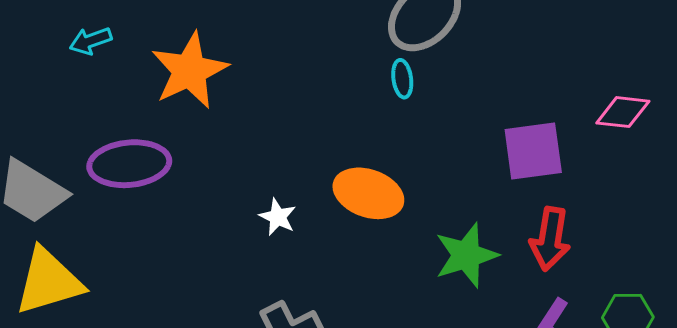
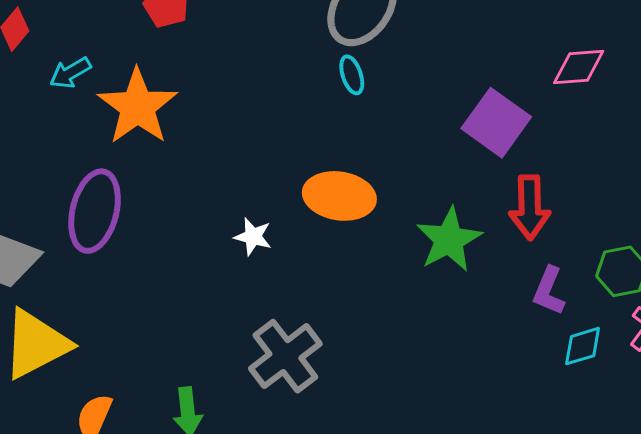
cyan arrow: (91, 41) -> (70, 73), moved
purple square: (533, 151) -> (496, 123), turned -36
purple ellipse: (129, 164) -> (95, 211), turned -60

